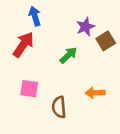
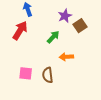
pink square: (29, 89) -> (26, 73), moved
orange arrow: (95, 93) -> (66, 57), moved

